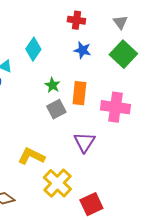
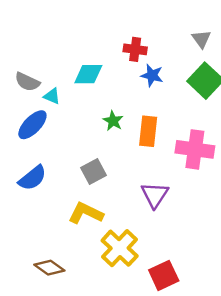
red cross: (76, 20) -> (135, 49), moved
cyan diamond: (33, 49) -> (88, 74), turned 55
gray square: (56, 109) -> (94, 172), moved

